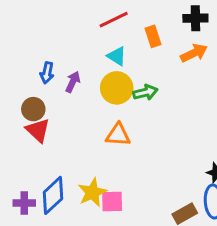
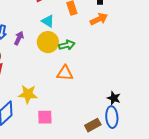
orange triangle: (118, 135) -> (65, 73), moved
yellow star: (92, 192) -> (28, 94), moved, turned 30

